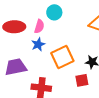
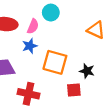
orange square: (62, 57) -> (55, 62), turned 35

